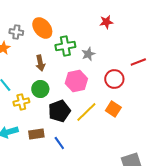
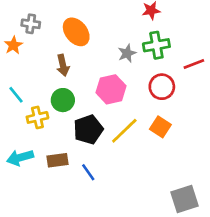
orange ellipse: (42, 28) -> (76, 32), moved
green cross: (65, 46) -> (156, 45), moved

